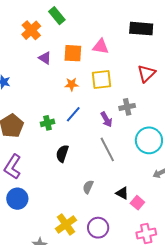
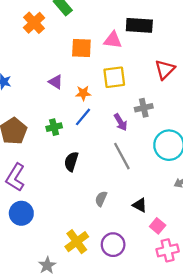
black rectangle: (141, 29) -> (139, 25), moved
purple triangle: (45, 58) -> (56, 82), moved
orange star: (72, 84) -> (83, 93), moved
pink square: (137, 203) -> (158, 226), moved

